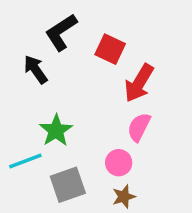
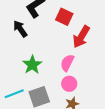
pink semicircle: (139, 127) -> (67, 63), moved
cyan line: (25, 161) -> (14, 94), moved

